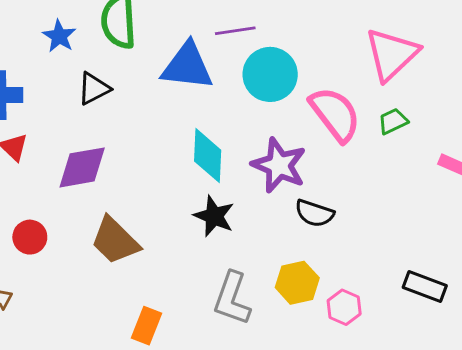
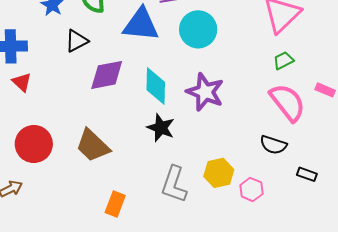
pink semicircle: (335, 114) -> (287, 102), moved
purple diamond: (82, 167) -> (107, 75), moved
black semicircle: (314, 213) -> (273, 145), moved
red circle: (30, 237) -> (34, 144), size x1.6
black rectangle: (425, 287) -> (307, 174), size x0.7

